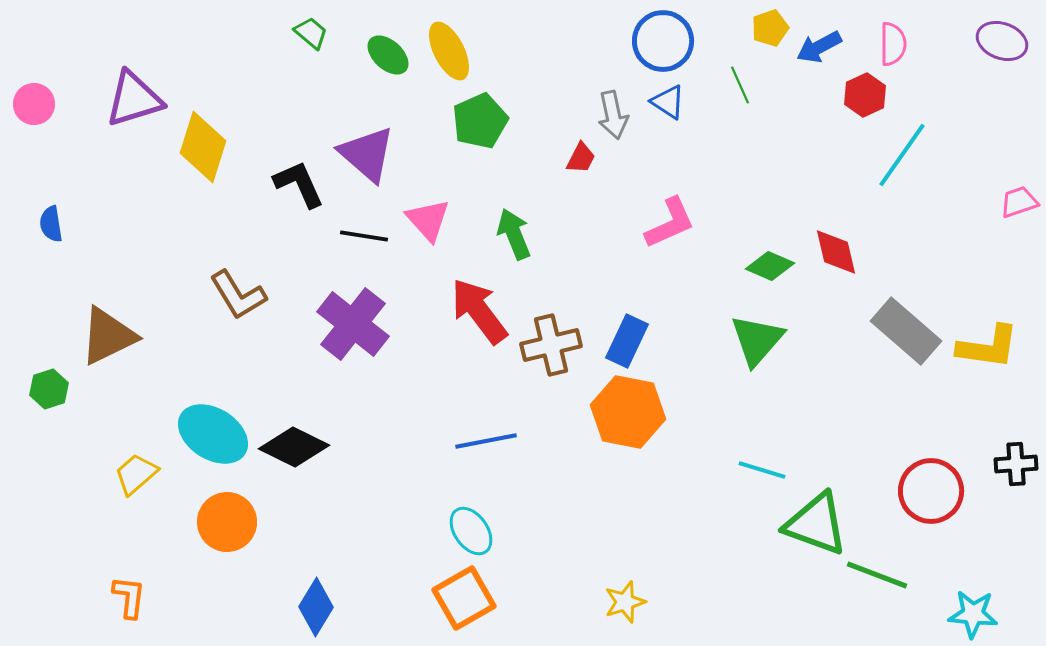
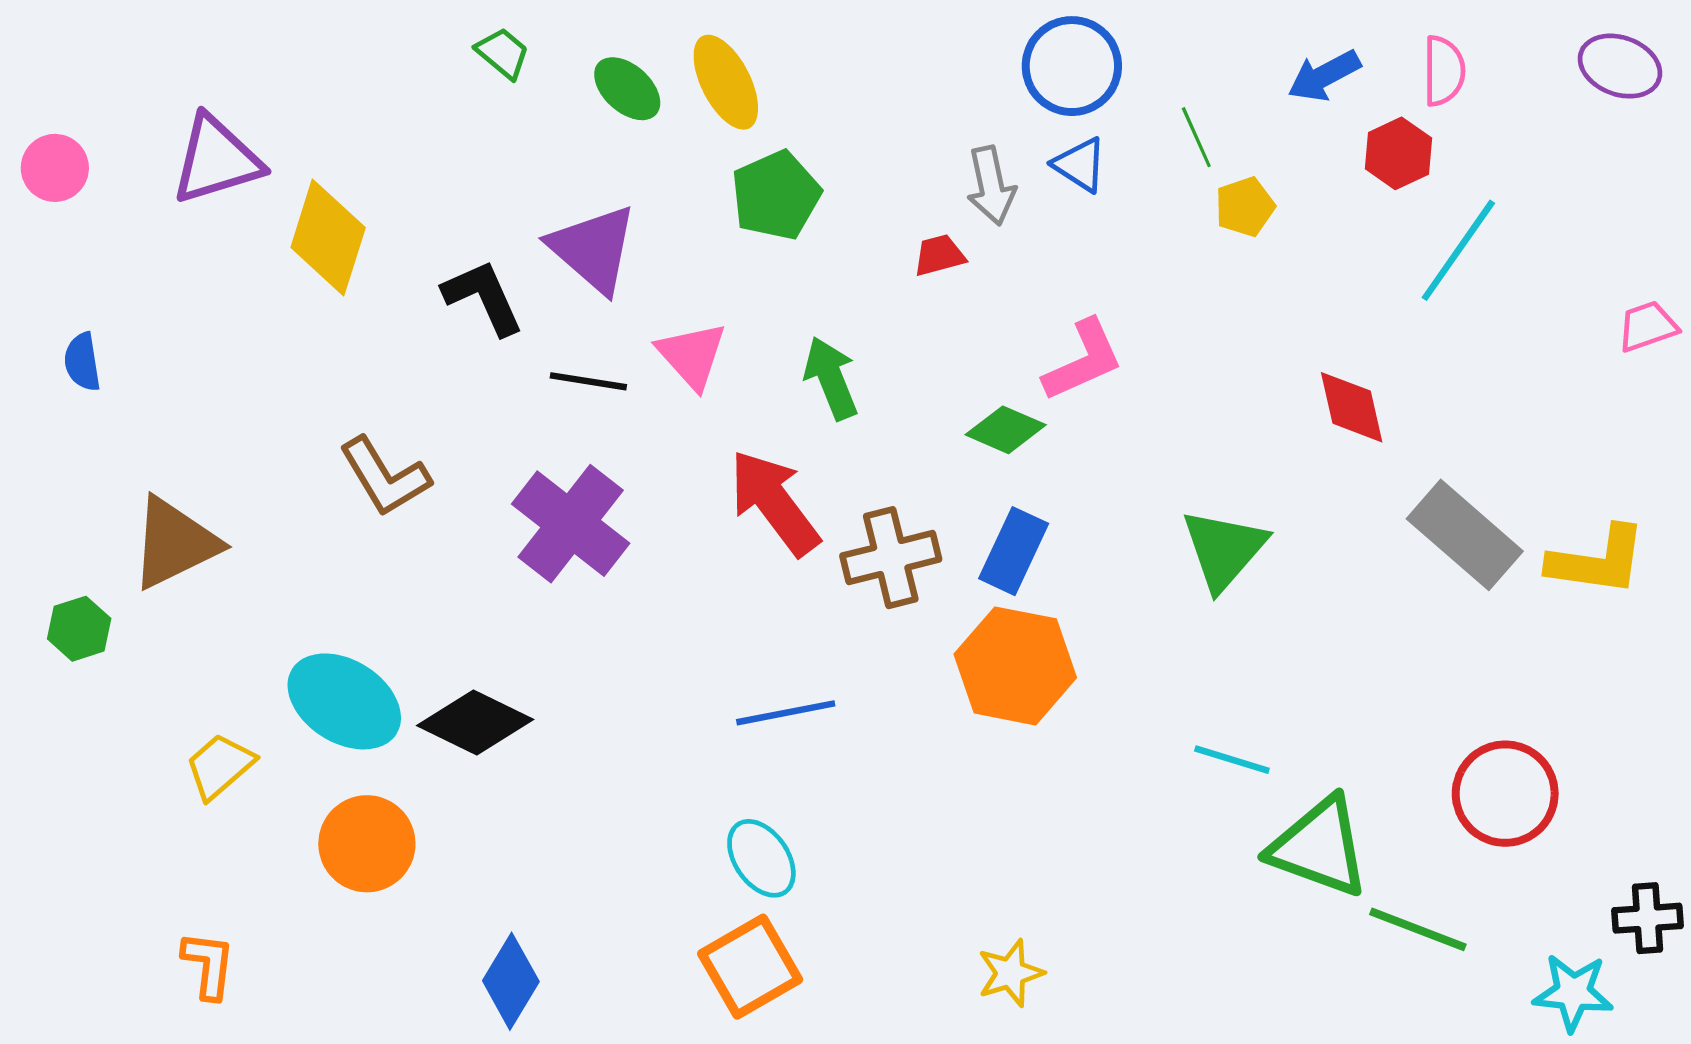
yellow pentagon: (770, 28) -> (1245, 207), moved
red trapezoid: (581, 158) -> (939, 255), turned -132
green diamond: (770, 266) -> (1006, 430), moved
black cross: (1016, 464) -> (1647, 918), moved

